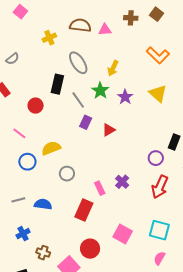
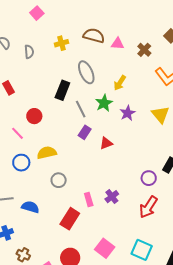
brown cross: (131, 18) -> (144, 50), moved, turned 32
gray semicircle: (12, 59) -> (29, 52), moved, turned -64
red circle: (36, 106) -> (34, 116), moved

